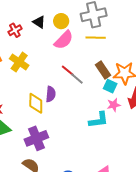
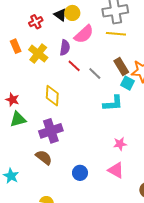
yellow circle: (61, 21) -> (72, 13), moved
red line: (68, 71) -> (74, 66), moved
purple semicircle: (51, 94) -> (65, 48), moved
pink star: (114, 105) -> (120, 144), moved
cyan L-shape: (99, 120) -> (113, 103), moved

